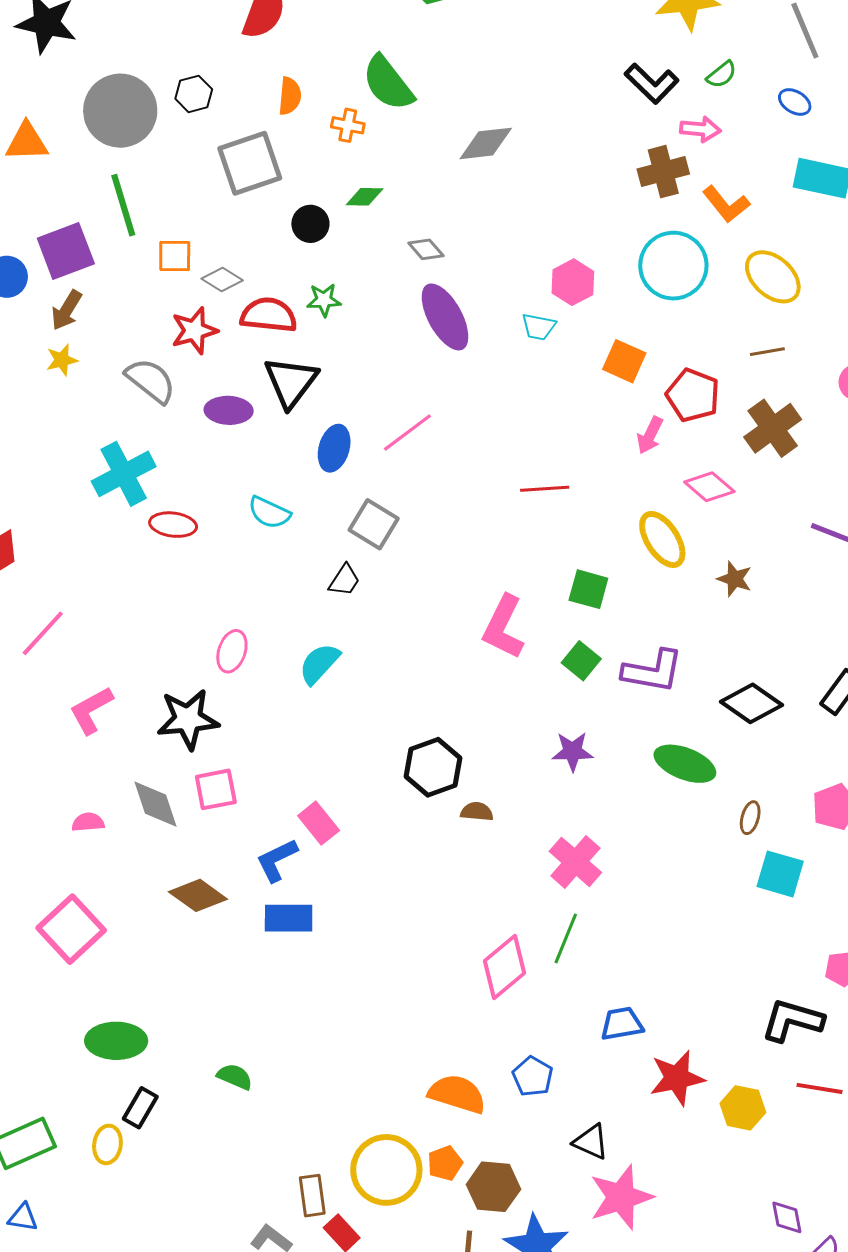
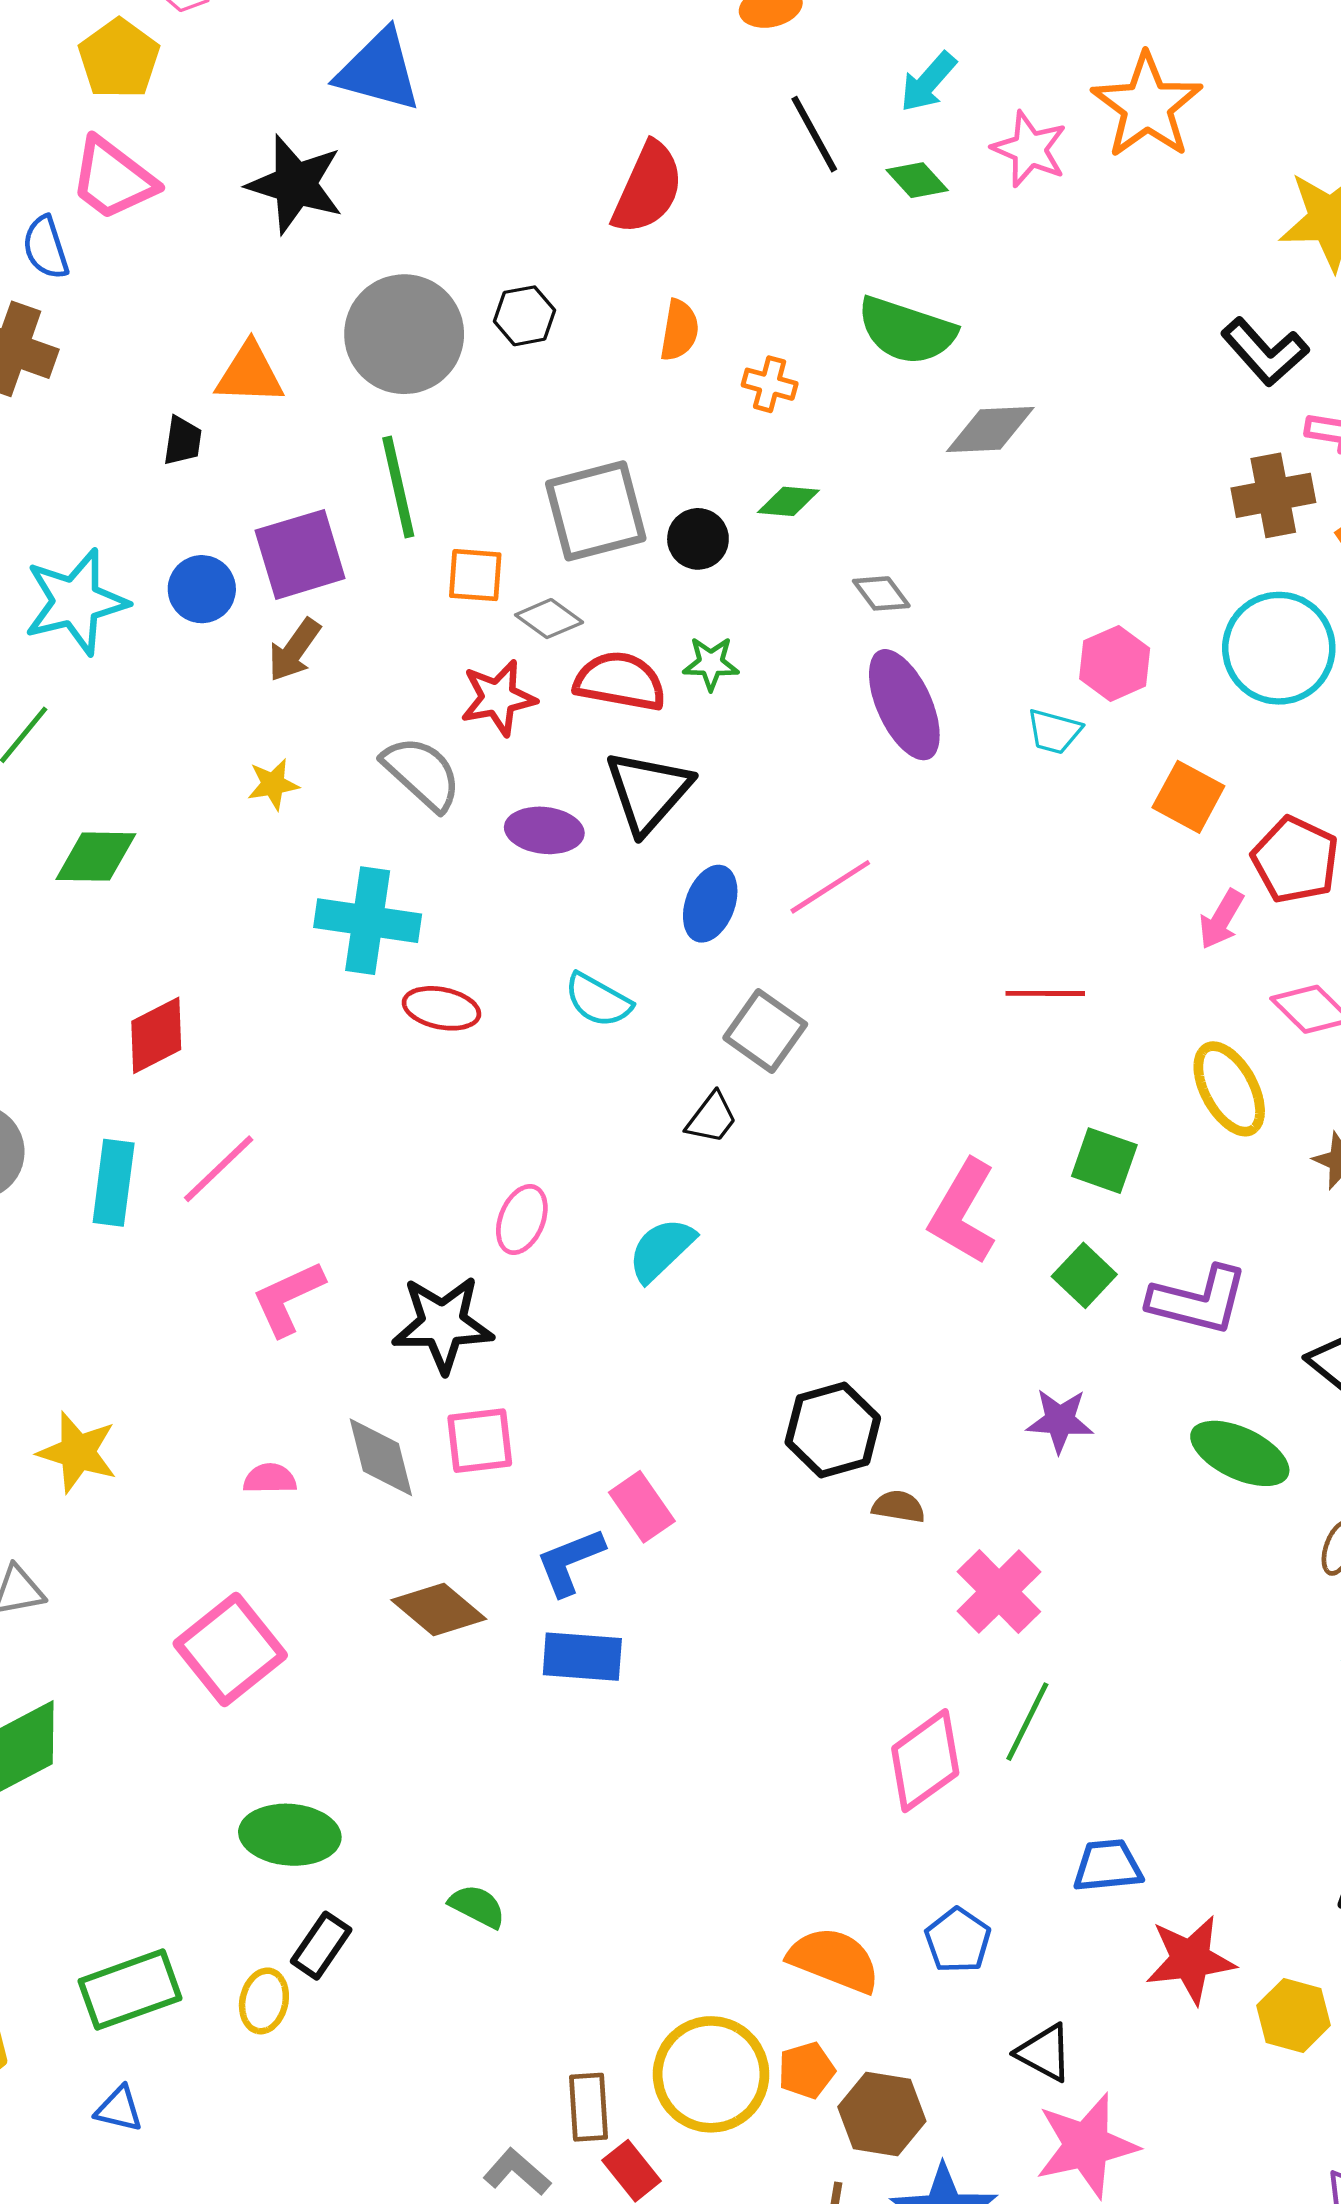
green semicircle: (388, 83) -> (907, 331), moved, turned -38
gray square: (250, 163) -> (596, 511), moved
yellow star: (62, 360) -> (273, 784), moved
cyan cross: (124, 474) -> (368, 921), turned 32
pink cross: (575, 862) -> (999, 1592), moved

